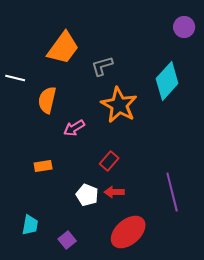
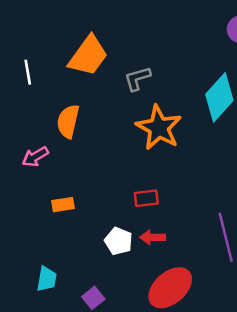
white line: (15, 78) -> (28, 72), moved, turned 66
pink arrow: (74, 128) -> (35, 157), moved
red rectangle: (109, 161) -> (146, 198), turned 42

